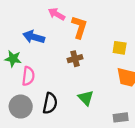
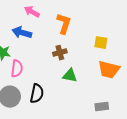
pink arrow: (57, 14) -> (32, 12), moved
green triangle: (86, 98) -> (70, 76), moved, turned -35

